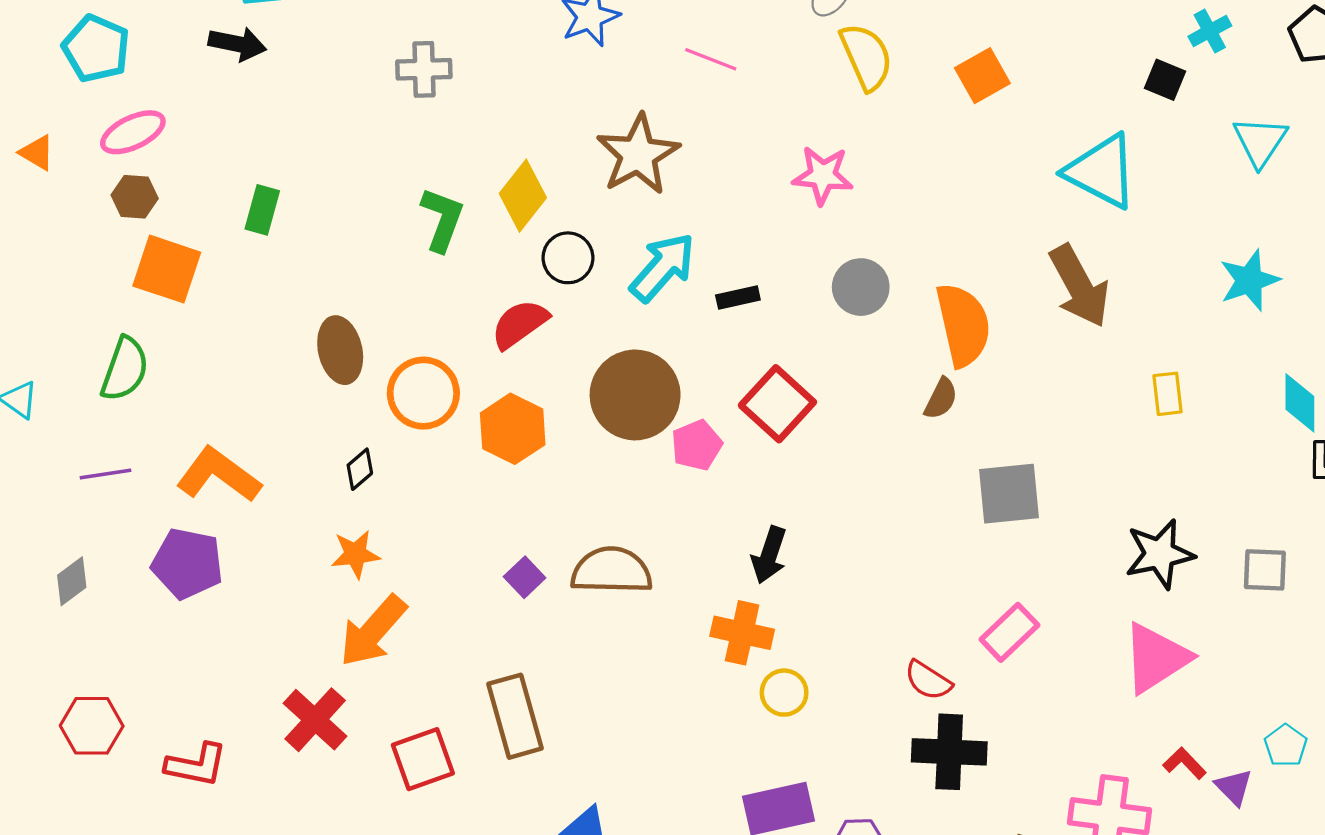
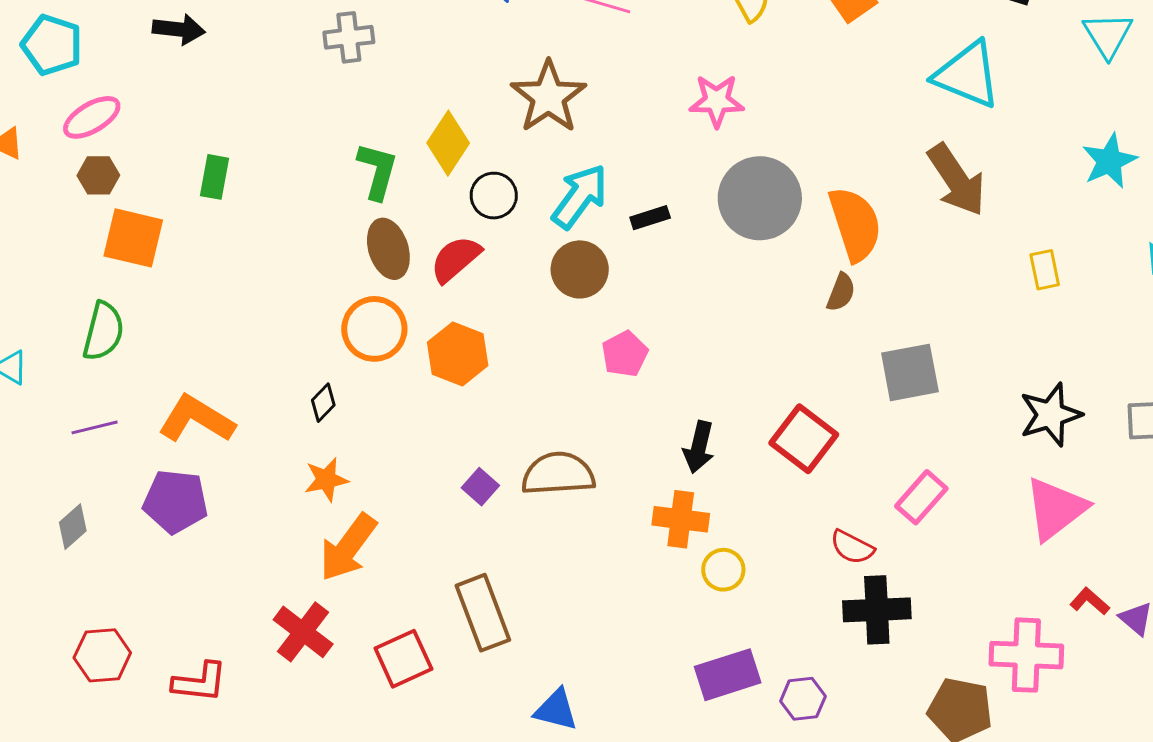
gray circle: (861, 287) -> (760, 198), size x1.6
brown ellipse: (340, 350) -> (388, 249), moved
brown circle: (635, 395) -> (580, 269), moved, size x0.7
red square: (777, 404) -> (804, 439), moved

